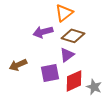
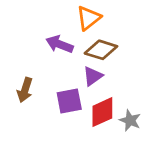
purple arrow: (43, 32) -> (59, 44), turned 36
brown arrow: (18, 65) -> (25, 90), turned -48

